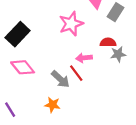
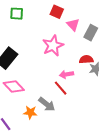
gray arrow: (60, 79) -> (47, 104), moved
orange star: (52, 105) -> (30, 112), moved

